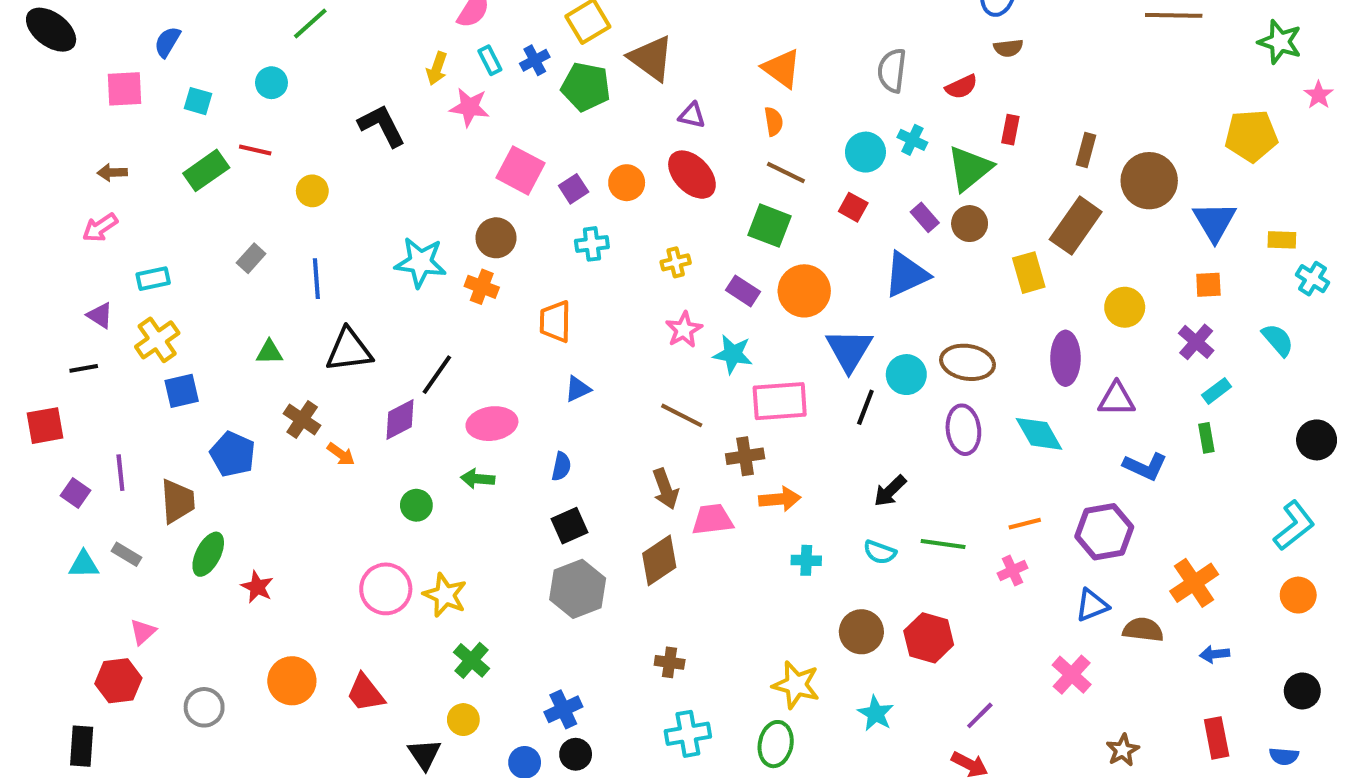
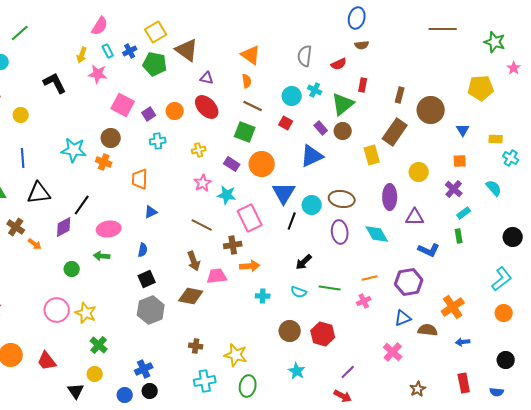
blue triangle: (1215, 221) -> (463, 130), size x0.6
pink rectangle: (780, 401) -> (250, 218), turned 68
brown diamond: (659, 560) -> (191, 296), turned 45
yellow star: (796, 685) -> (236, 355), moved

